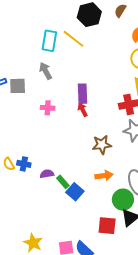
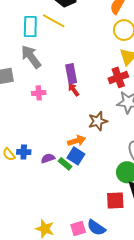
gray arrow: (46, 71) -> (31, 57), size x1.4
orange arrow: (104, 176) -> (77, 141), moved
blue square: (75, 192) -> (76, 156), moved

